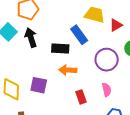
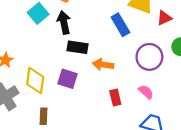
black rectangle: (60, 48) -> (77, 47), moved
pink semicircle: (107, 90) -> (146, 92), turned -40

